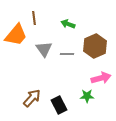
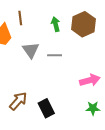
green arrow: (68, 24) -> (56, 24), turned 56
brown hexagon: (95, 46) -> (84, 24), moved
green star: (87, 96) -> (93, 108), moved

